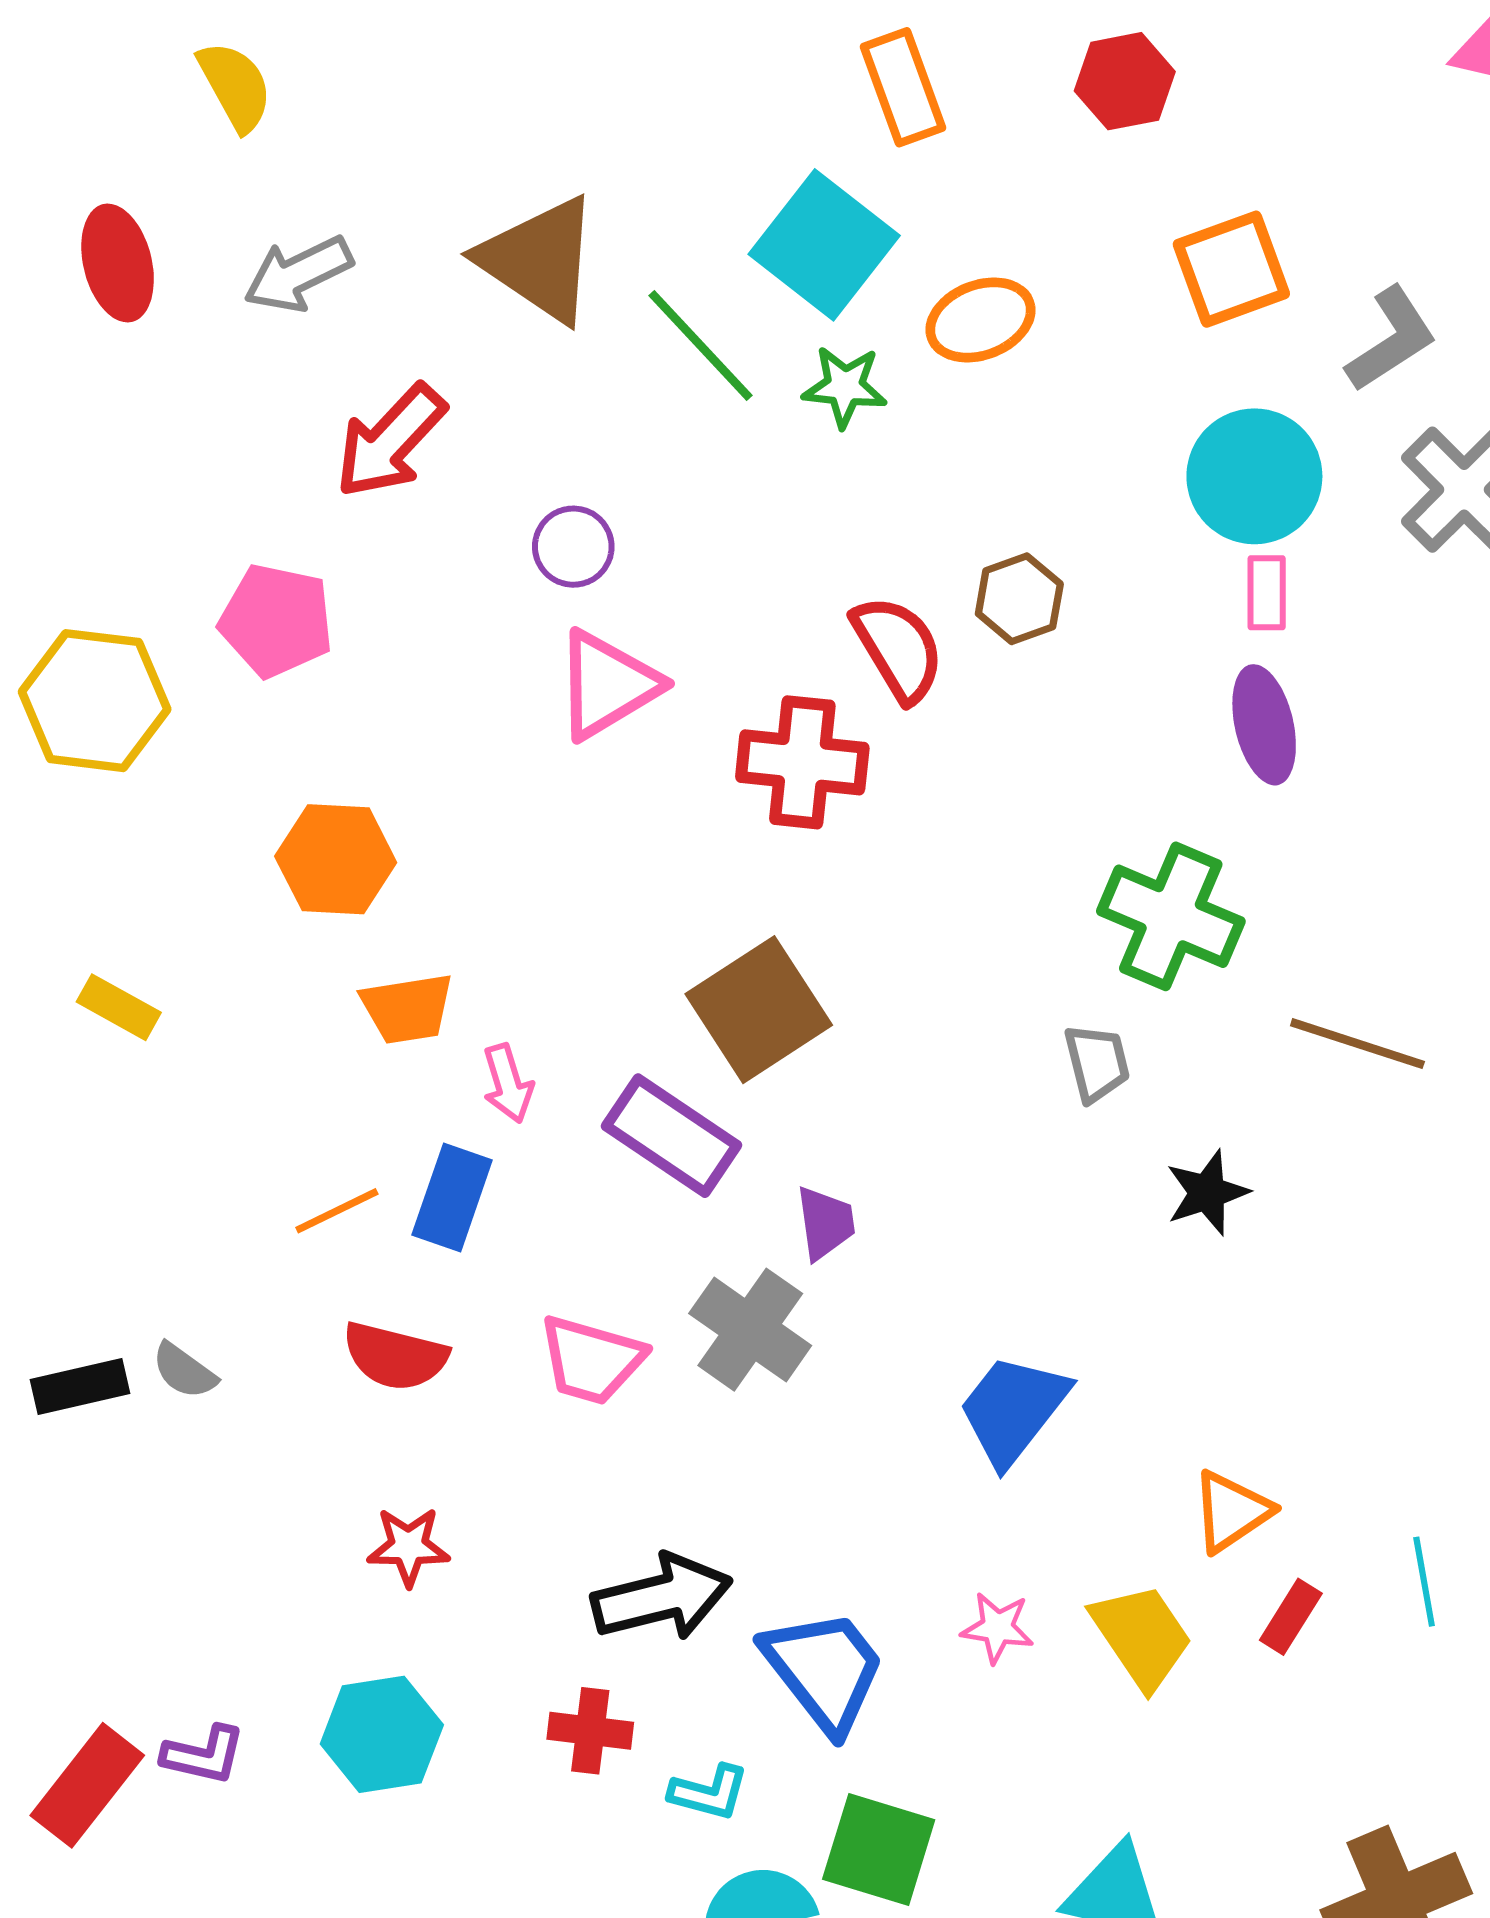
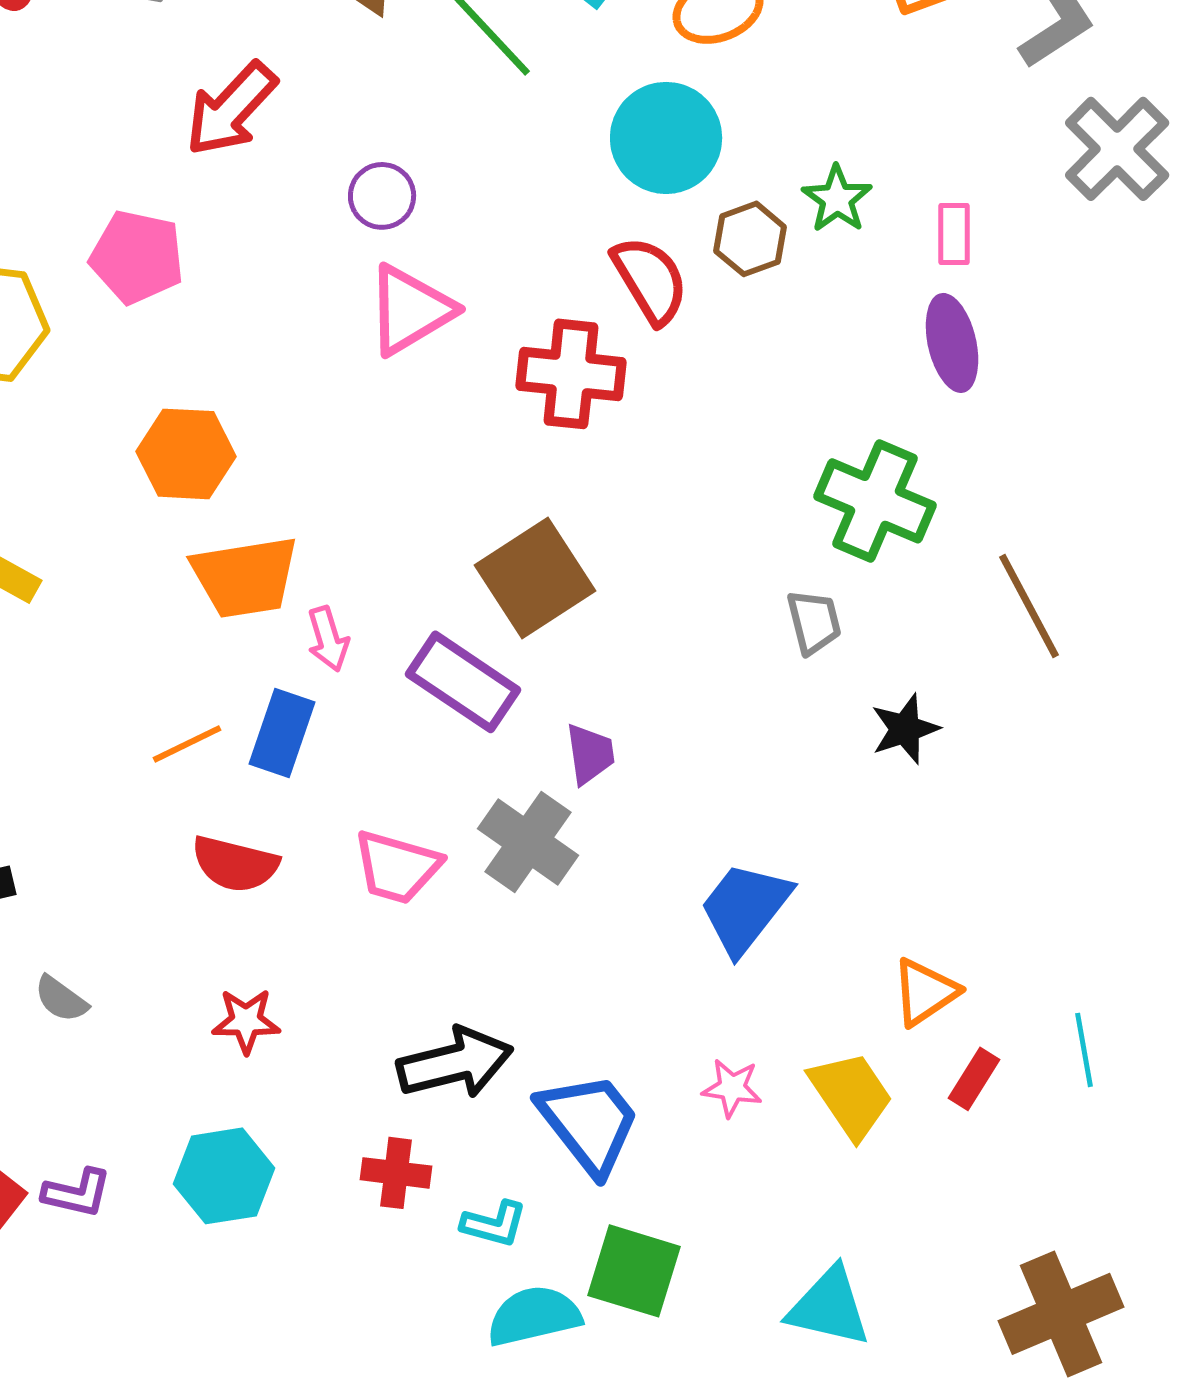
green star: (845, 387) -> (837, 199), moved, turned 30
cyan circle: (1254, 476) -> (666, 138), moved
orange trapezoid: (407, 1008) -> (245, 577), size x1.4
brown line: (1357, 1044) -> (1029, 606), turned 44
gray semicircle: (184, 1371) -> (61, 999), moved

